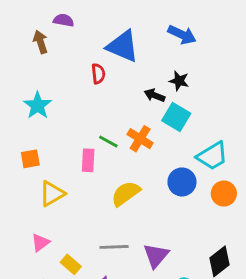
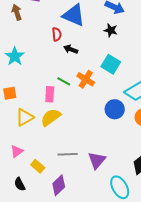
black star: (179, 81) -> (111, 30), moved
black arrow: (155, 95) -> (71, 49), moved
yellow semicircle: (126, 194) -> (51, 117), moved

